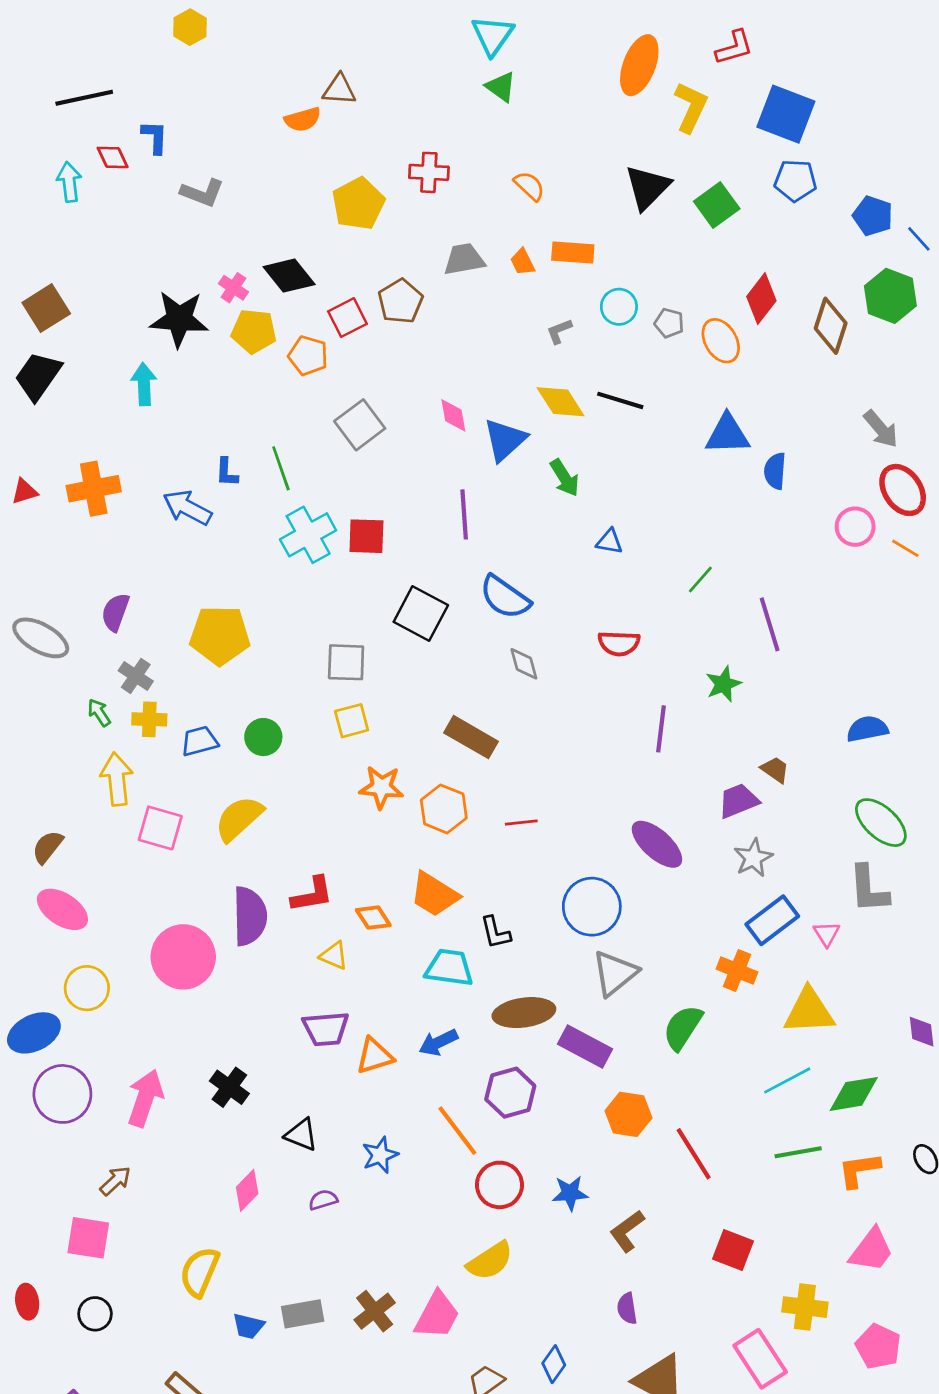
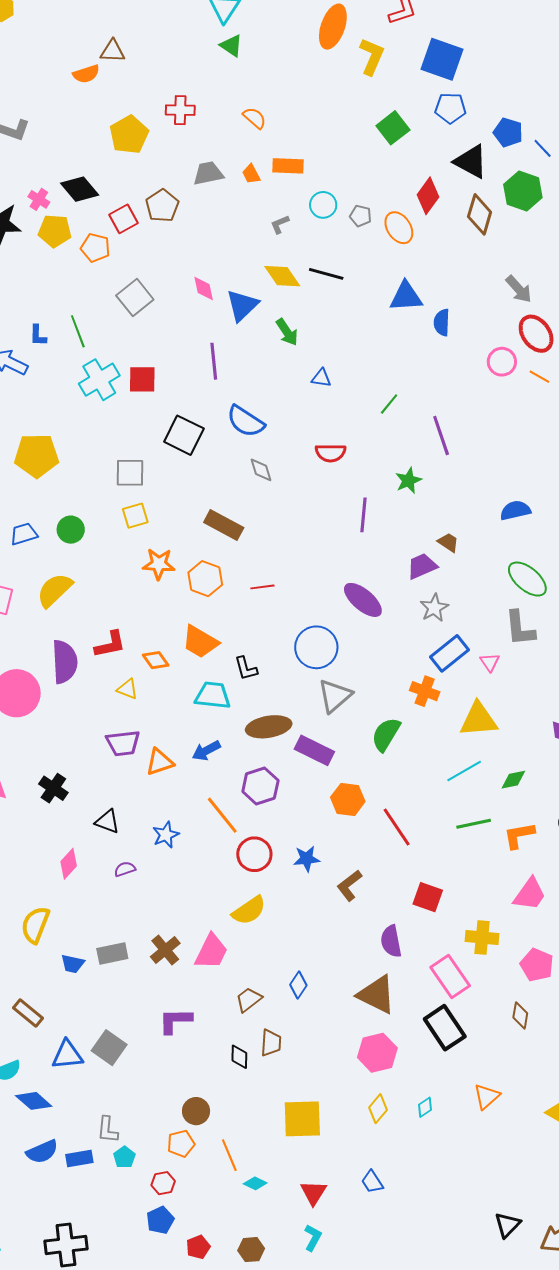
black triangle: (647, 187) -> (471, 162), moved, turned -45
green diamond: (854, 1094) -> (513, 780), size x0.7
purple semicircle: (627, 1308) -> (391, 941), moved, size x1.4

